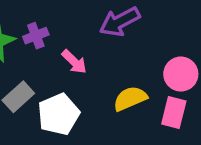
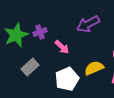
white pentagon: (59, 114) -> (67, 79), moved

